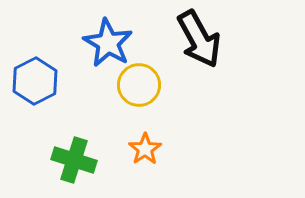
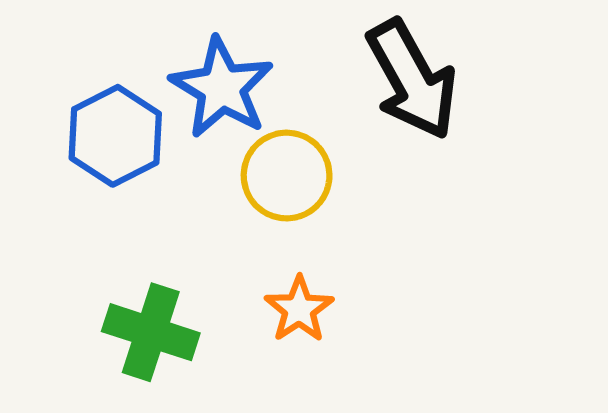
blue hexagon: (35, 81) -> (115, 136), moved

